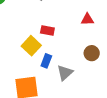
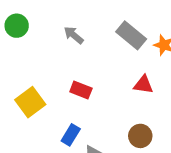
yellow square: (31, 46) -> (30, 102), moved

